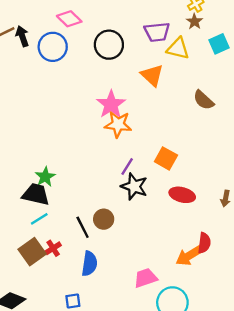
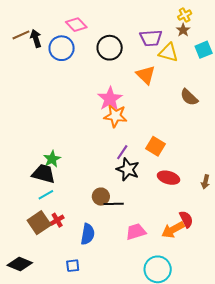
black line: (83, 227) -> (114, 204), moved, turned -66
red semicircle: (204, 243) -> (186, 219), turned -36
pink trapezoid: (146, 278) -> (136, 232), moved

